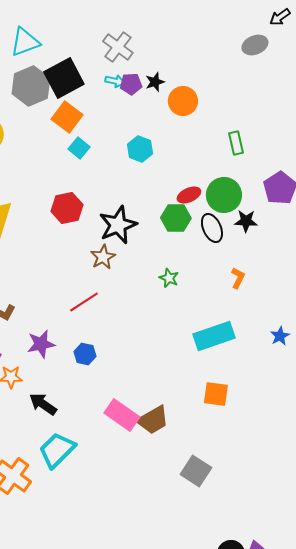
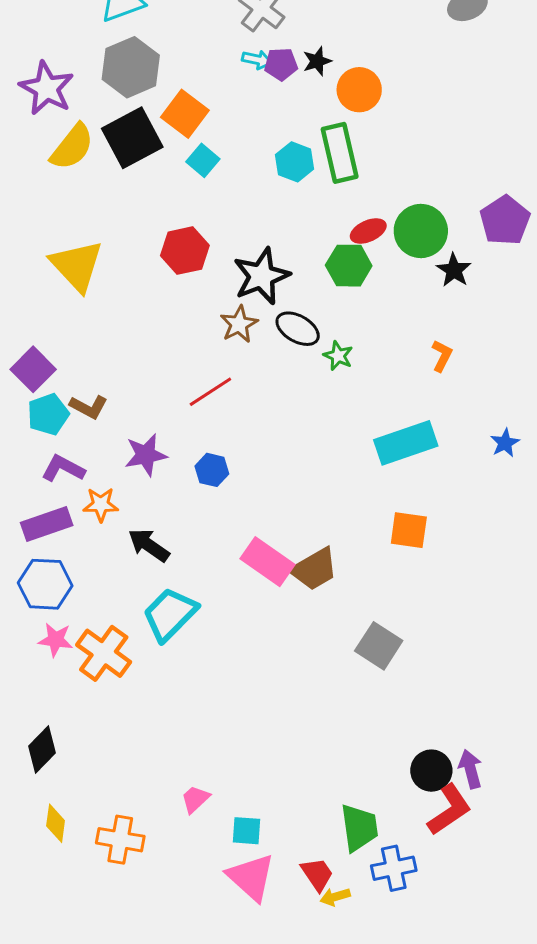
black square: (64, 78) -> (132, 138), moved
green rectangle: (236, 143) -> (340, 153), moved, size x1.6
black star: (246, 221) -> (454, 270), turned 30
black ellipse: (212, 228) -> (298, 329), moved, turned -36

